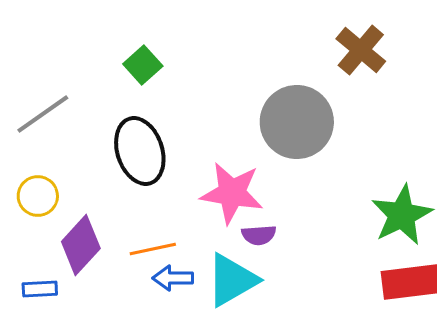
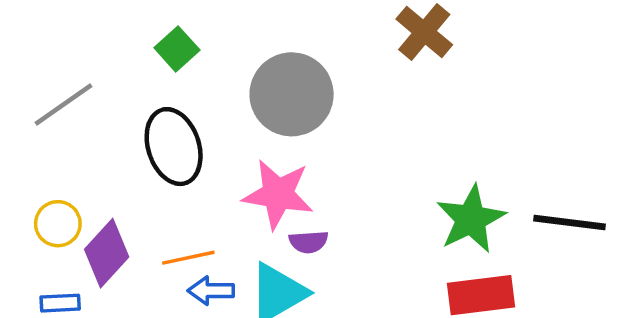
gray circle: (297, 122) -> (292, 94), moved
yellow circle: (38, 196) -> (58, 224), moved

